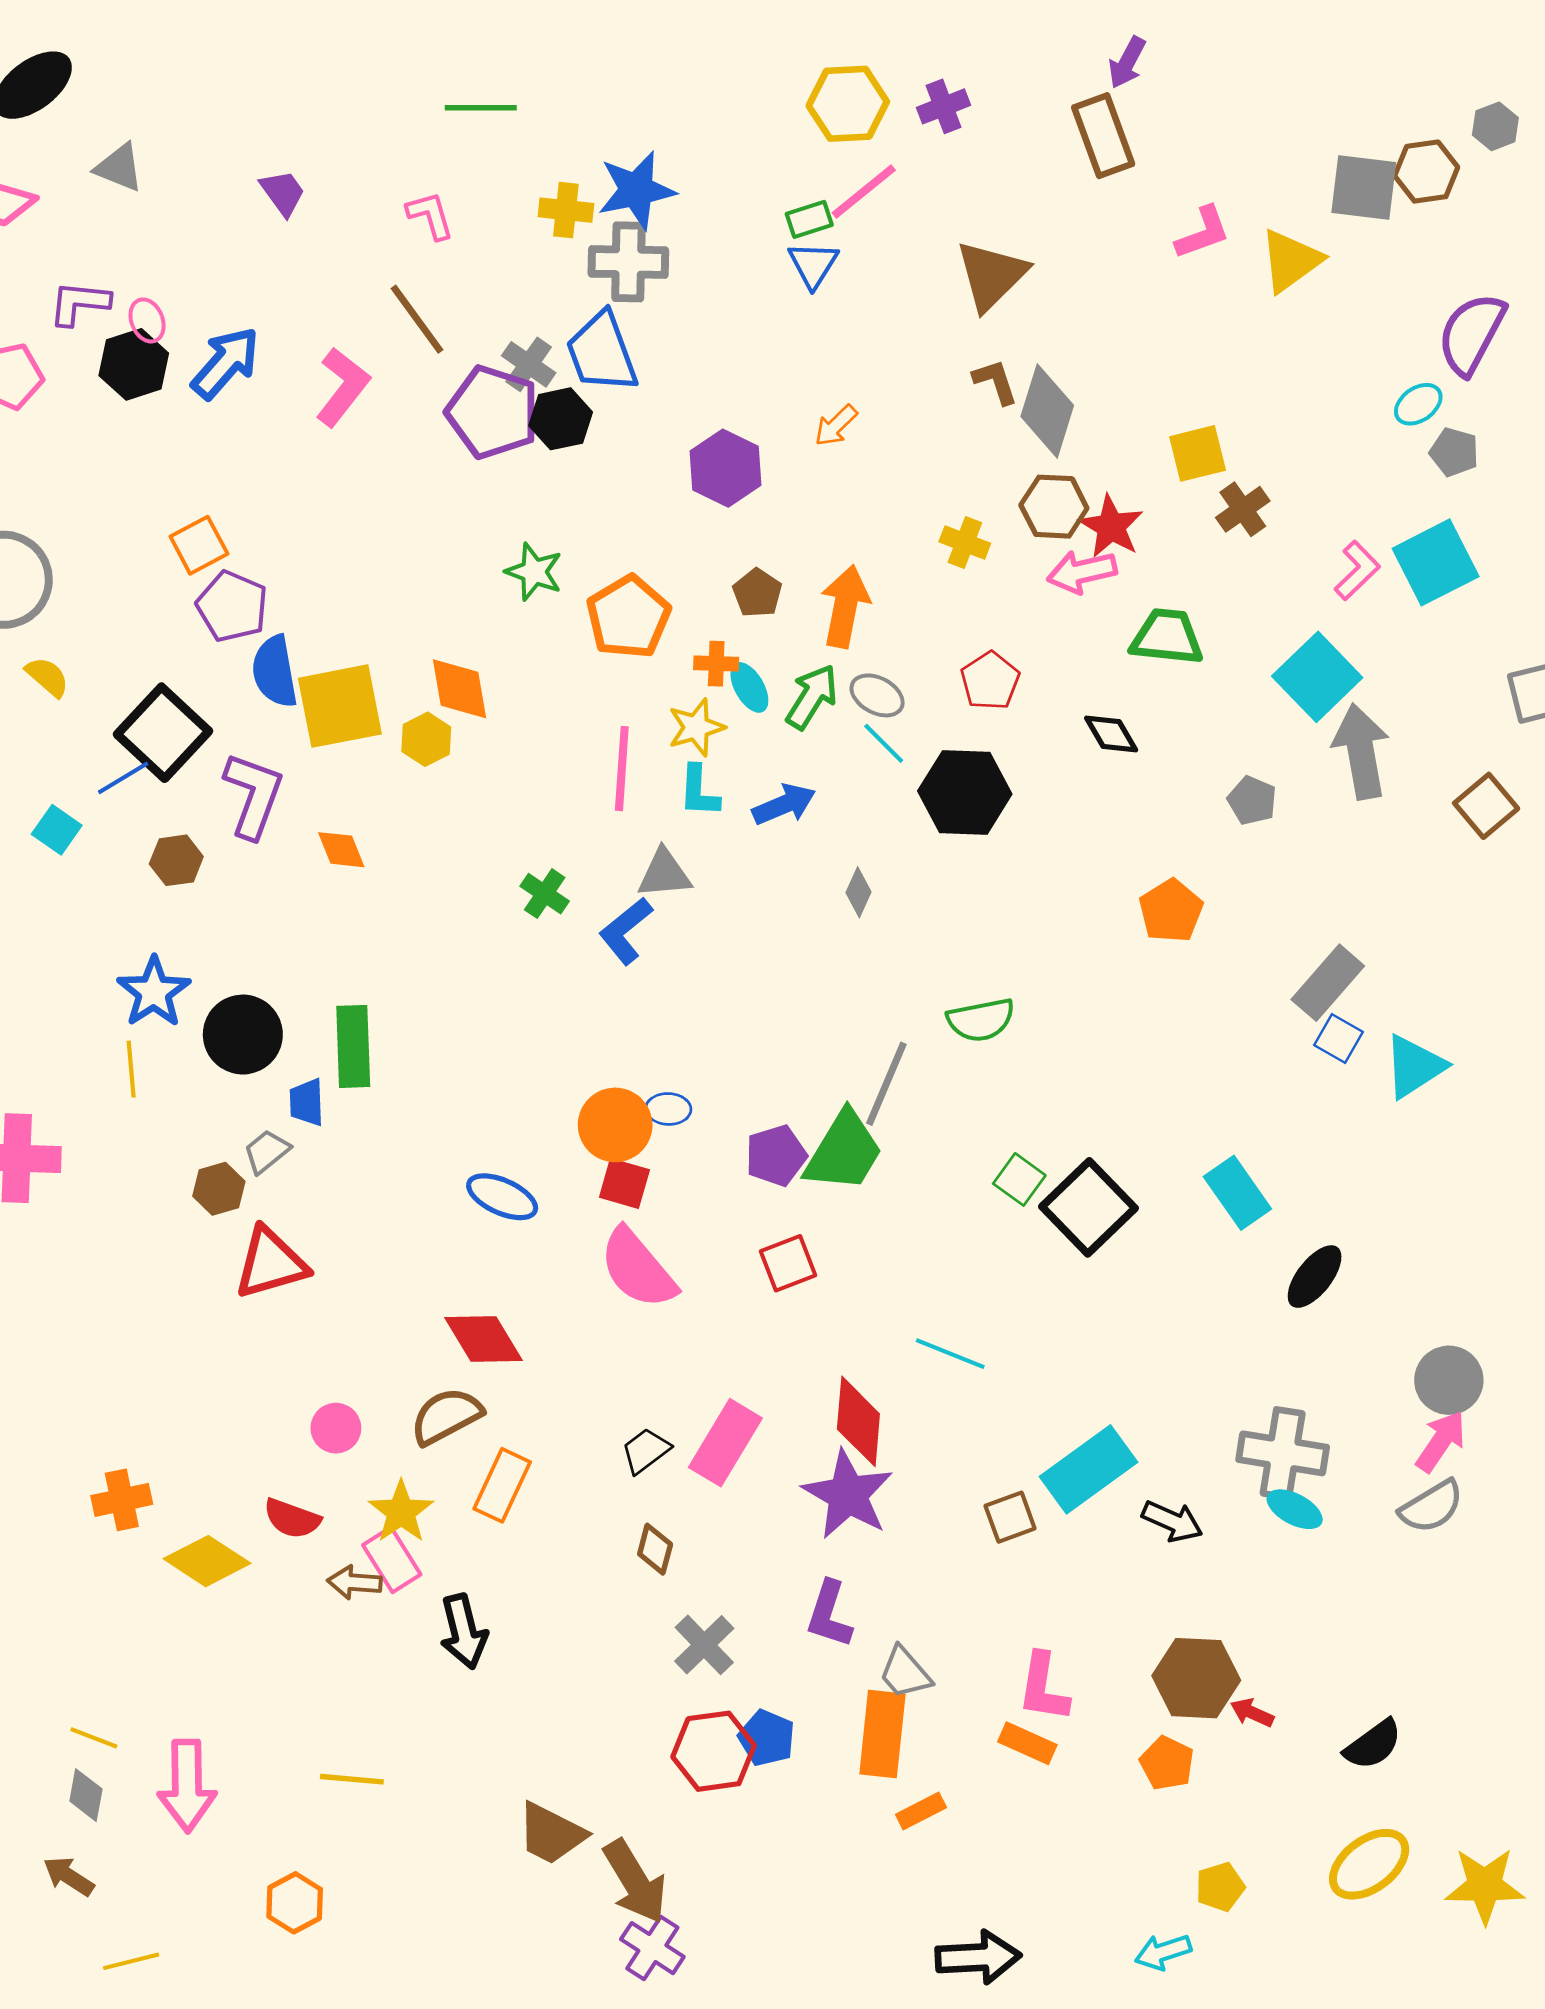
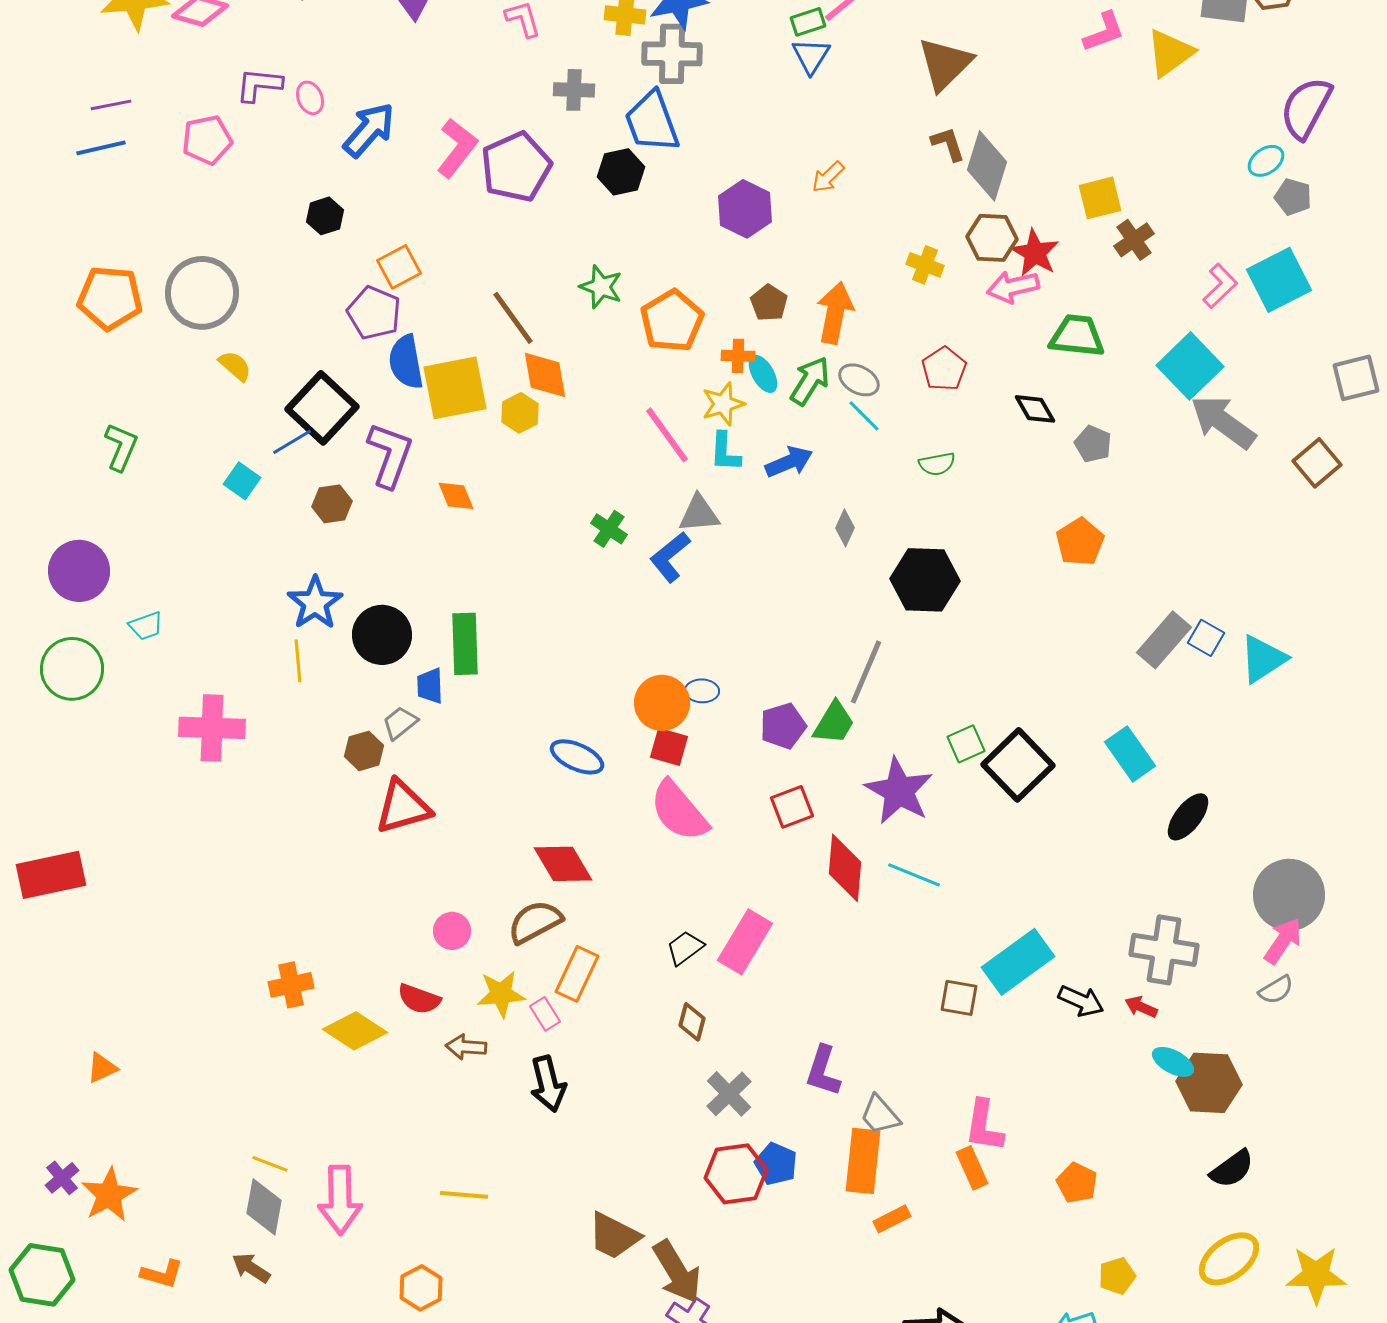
brown line: (417, 319) -> (513, 318), moved
black hexagon: (134, 364) -> (325, 216), moved, size x0.7
gray cross: (529, 364) -> (574, 90), moved, turned -33
purple pentagon: (493, 412) -> (516, 167), moved, turned 30
orange square: (199, 545) -> (399, 267), moved
gray arrow: (1361, 751) -> (1223, 422), turned -44
pink line: (622, 769) -> (667, 435), turned -40
black hexagon: (965, 793) -> (925, 580), moved
gray pentagon: (1252, 800) -> (1093, 444), moved
gray rectangle: (1328, 983) -> (1164, 640), moved
green semicircle: (981, 1020) -> (937, 464), moved, size x0.7
green trapezoid: (844, 1152) -> (834, 723), size x0.7
green square: (1019, 1179) -> (966, 744), turned 30
gray circle: (1449, 1380) -> (1289, 895), size x1.4
red diamond: (858, 1421) -> (845, 868), moved
purple star: (848, 1495) -> (899, 791), moved
gray semicircle: (1432, 1507) -> (1276, 990), size x0.7
cyan ellipse: (1295, 1509) -> (1173, 1062), moved
yellow star: (401, 1512) -> (501, 994), turned 30
brown square: (1010, 1517) -> (959, 998), turned 30
pink rectangle: (392, 1560) -> (545, 1014), moved, size x0.7
brown hexagon: (1196, 1678) -> (1209, 1083), moved
red arrow: (1252, 1713) -> (1141, 1007), moved
orange rectangle: (1027, 1743) -> (972, 1168), turned 42
gray diamond: (86, 1795) -> (264, 1207), size x1.4

